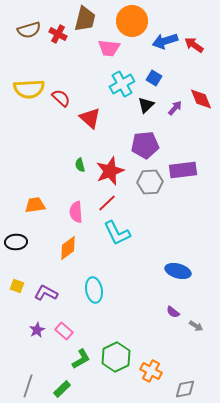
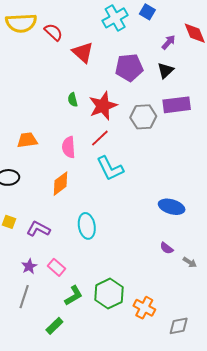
black triangle: (146, 105) -> (166, 70), moved
purple pentagon: (145, 145) -> (129, 67), moved
gray line: (28, 386) -> (24, 297), moved

